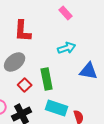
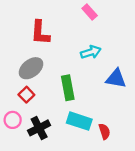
red square: (25, 85) -> (26, 95), moved

